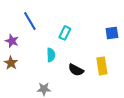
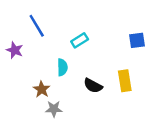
cyan rectangle: (65, 33) -> (80, 40), turned 32
brown star: (11, 63) -> (42, 89), moved

